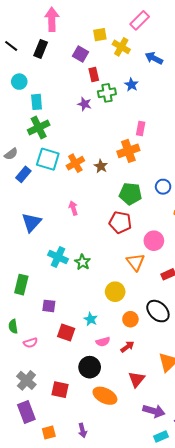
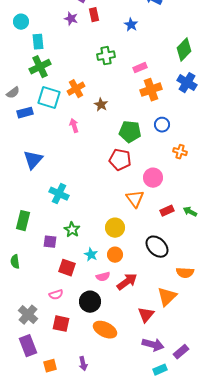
green cross: (107, 93) -> (106, 56), moved
purple star: (85, 104) -> (71, 19), moved
pink rectangle: (141, 129) -> (140, 68), turned 56
orange cross: (128, 151) -> (151, 90), moved
orange cross: (75, 163) -> (76, 89), moved
blue rectangle: (23, 174) -> (25, 113), turned 35
pink arrow: (73, 208) -> (74, 126), moved
green star: (82, 262) -> (72, 230), moved
orange circle: (130, 319) -> (115, 255), moved
pink semicircle: (30, 343) -> (56, 295), moved
red arrow: (127, 347) -> (127, 282), size x1.5
red triangle: (137, 379) -> (146, 315), moved

